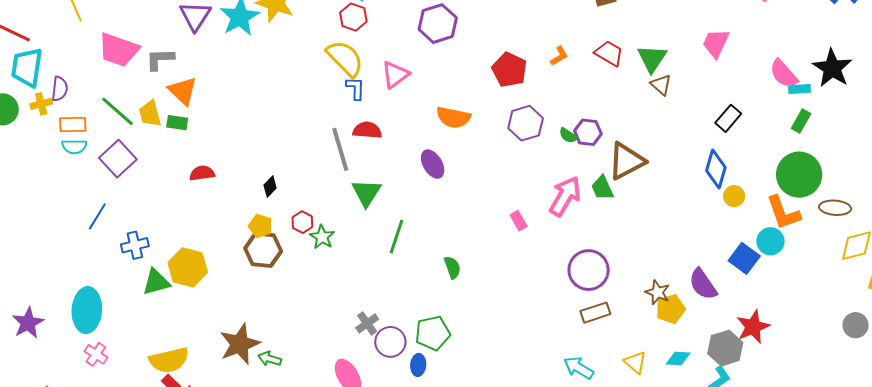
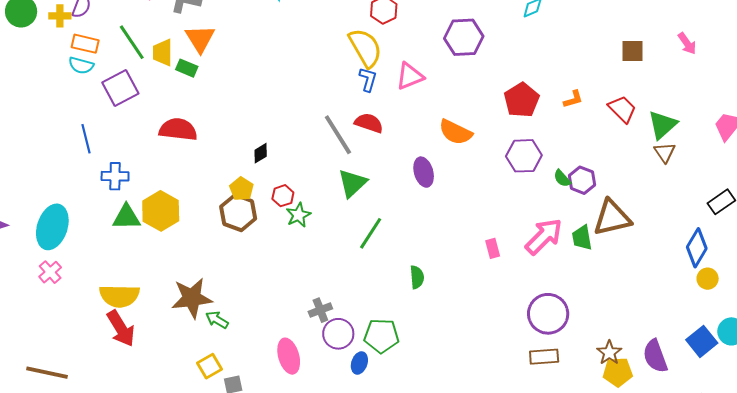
gray line: (340, 149) -> (338, 135), turned -30
red semicircle: (202, 173) -> (178, 129), moved, size x1.5
blue line: (97, 216) -> (86, 139), turned -60

